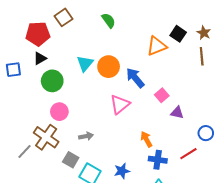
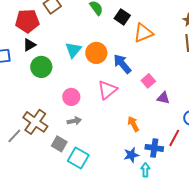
black square: (178, 34) -> (122, 17), moved
pink circle: (59, 112) -> (71, 97), moved
red line: (188, 154) -> (174, 138), turned -30
blue cross: (158, 160) -> (154, 148), moved
blue star: (122, 171) -> (131, 155), moved

